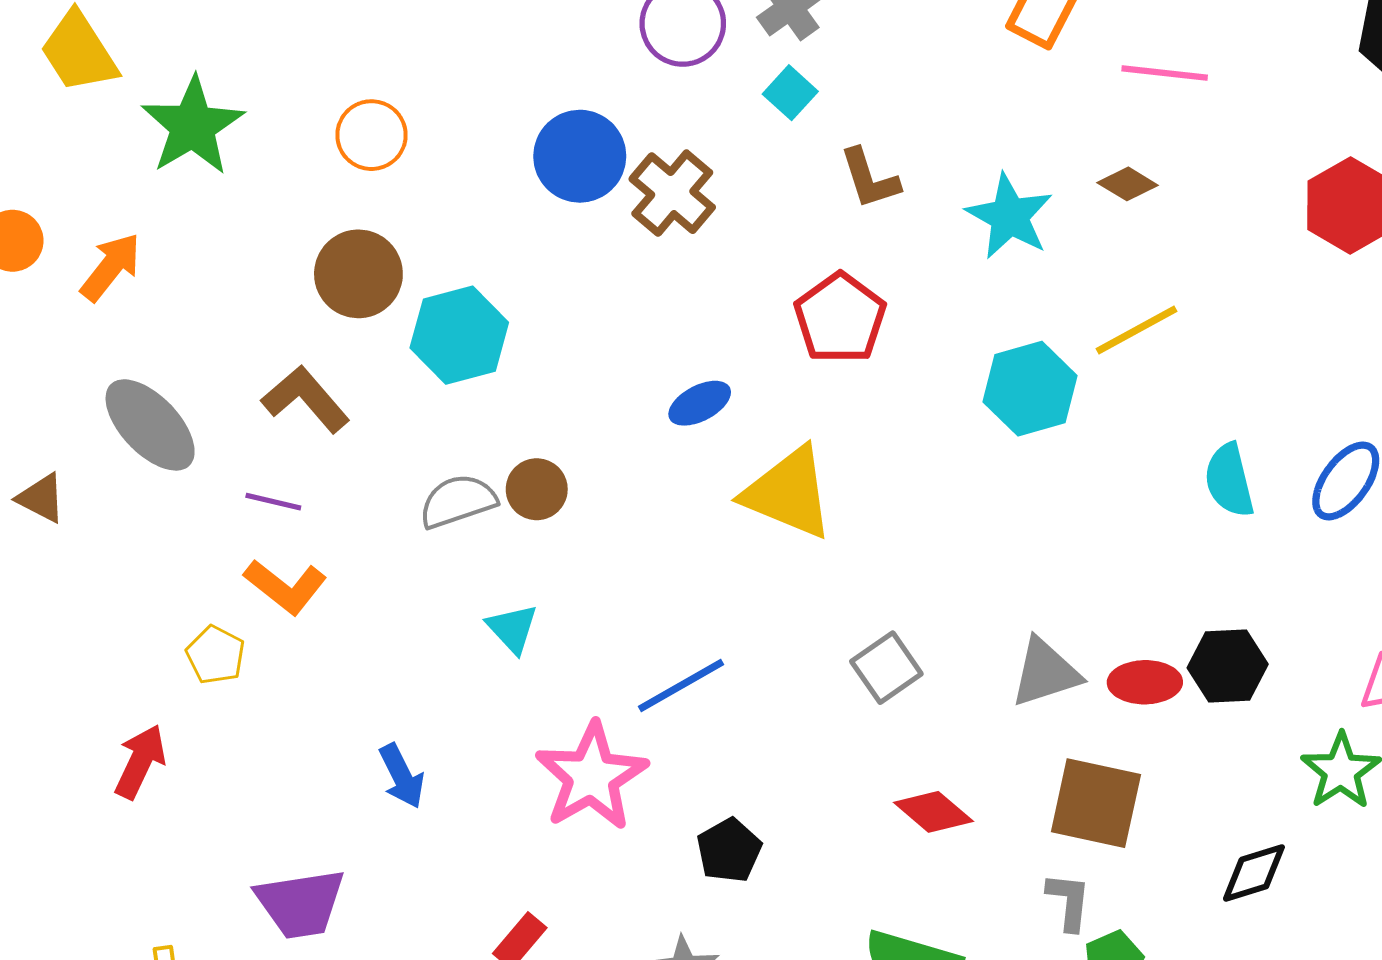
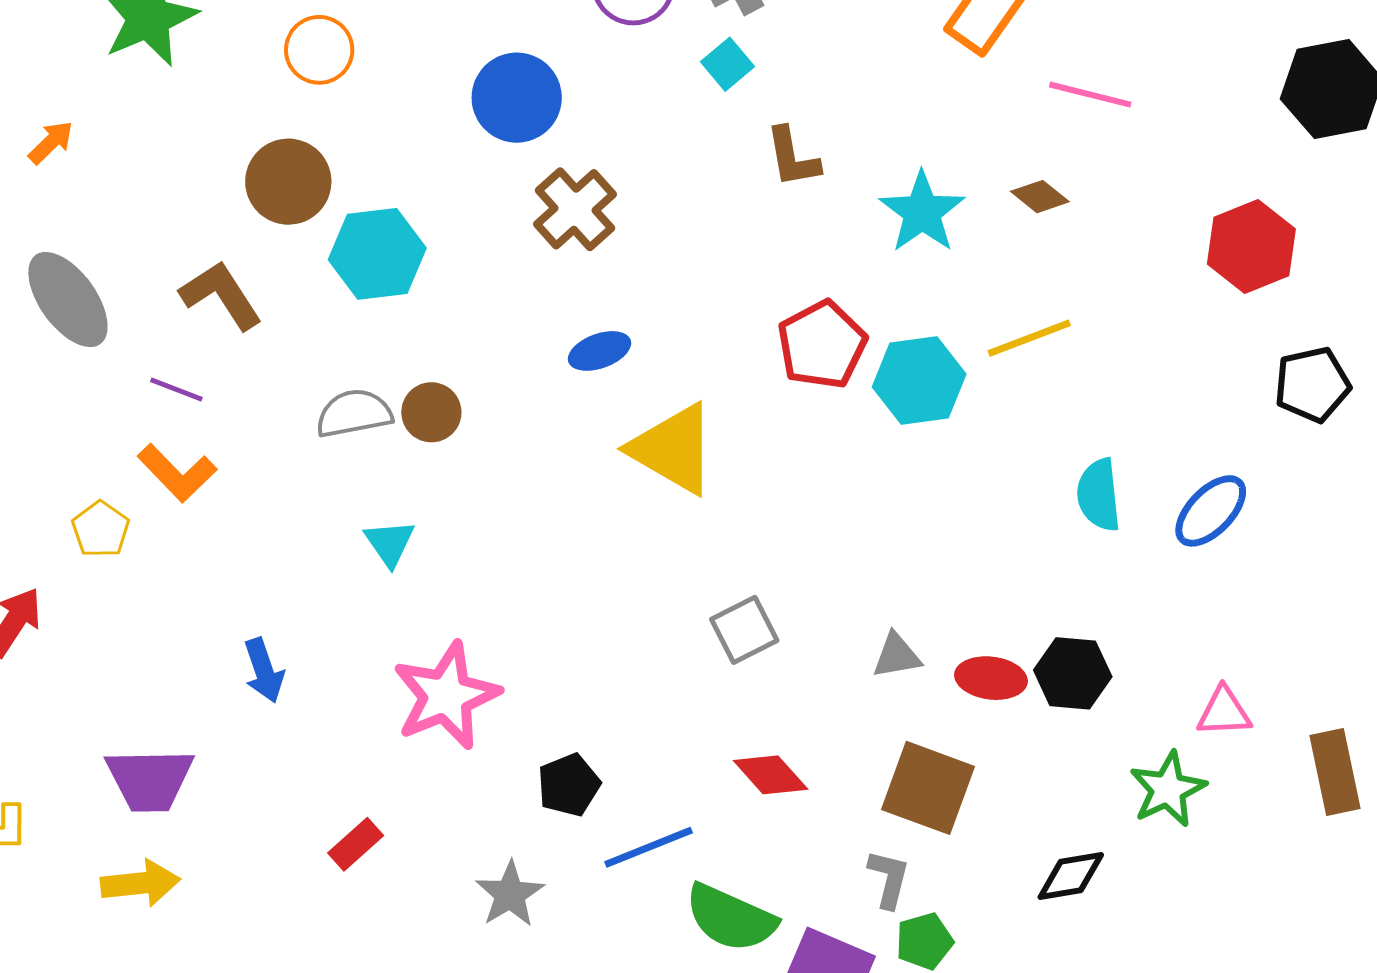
brown cross: (672, 193) -> (575, 209), moved
orange arrow: (111, 267) -> (51, 142), size x0.7
red pentagon: (840, 318) -> (822, 345), moved
gray triangle: (1045, 673) -> (897, 656), size x0.7
blue line: (681, 686) -> (649, 847), moved

